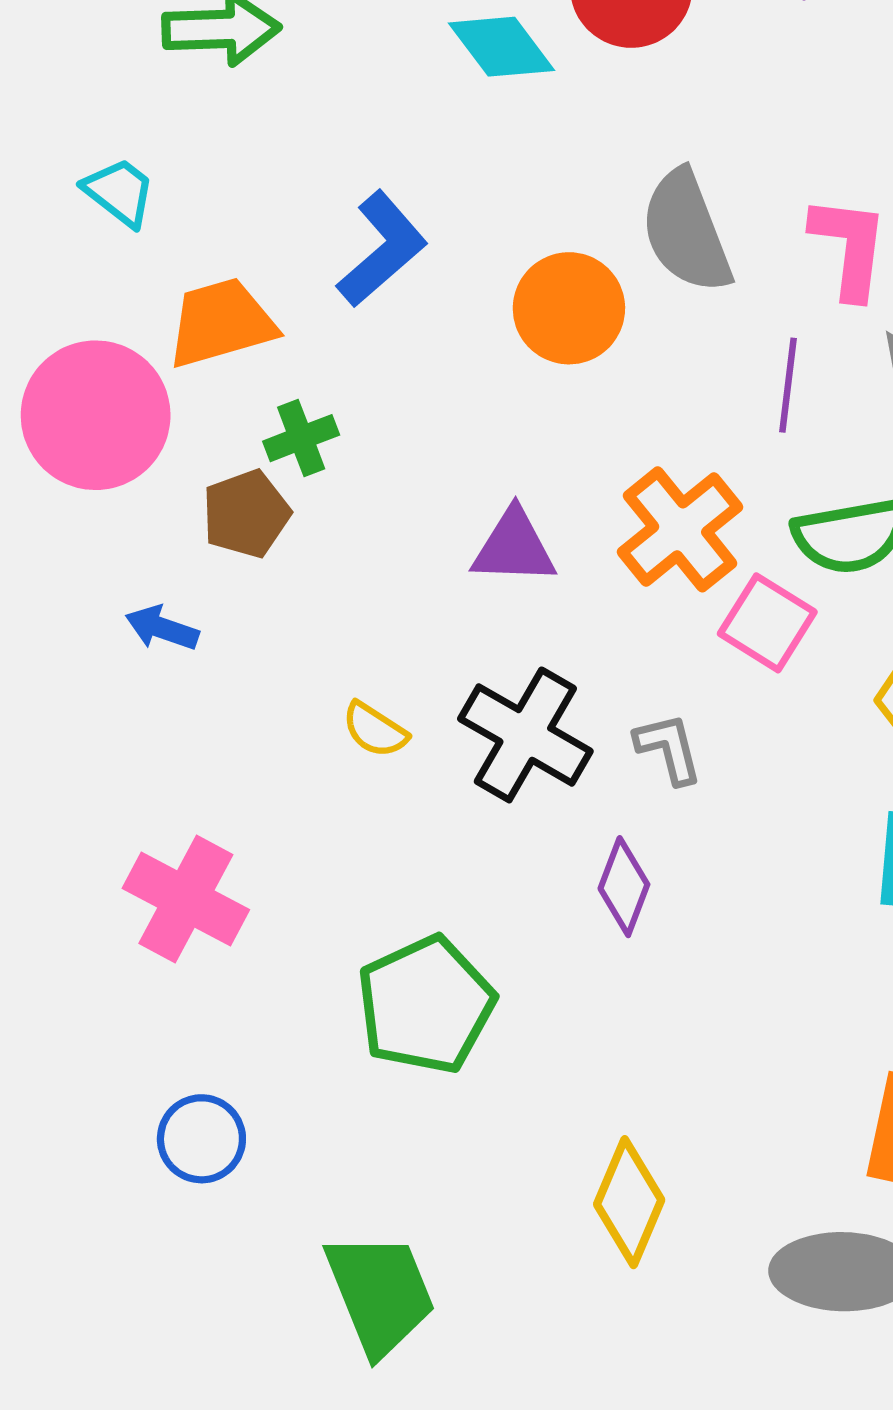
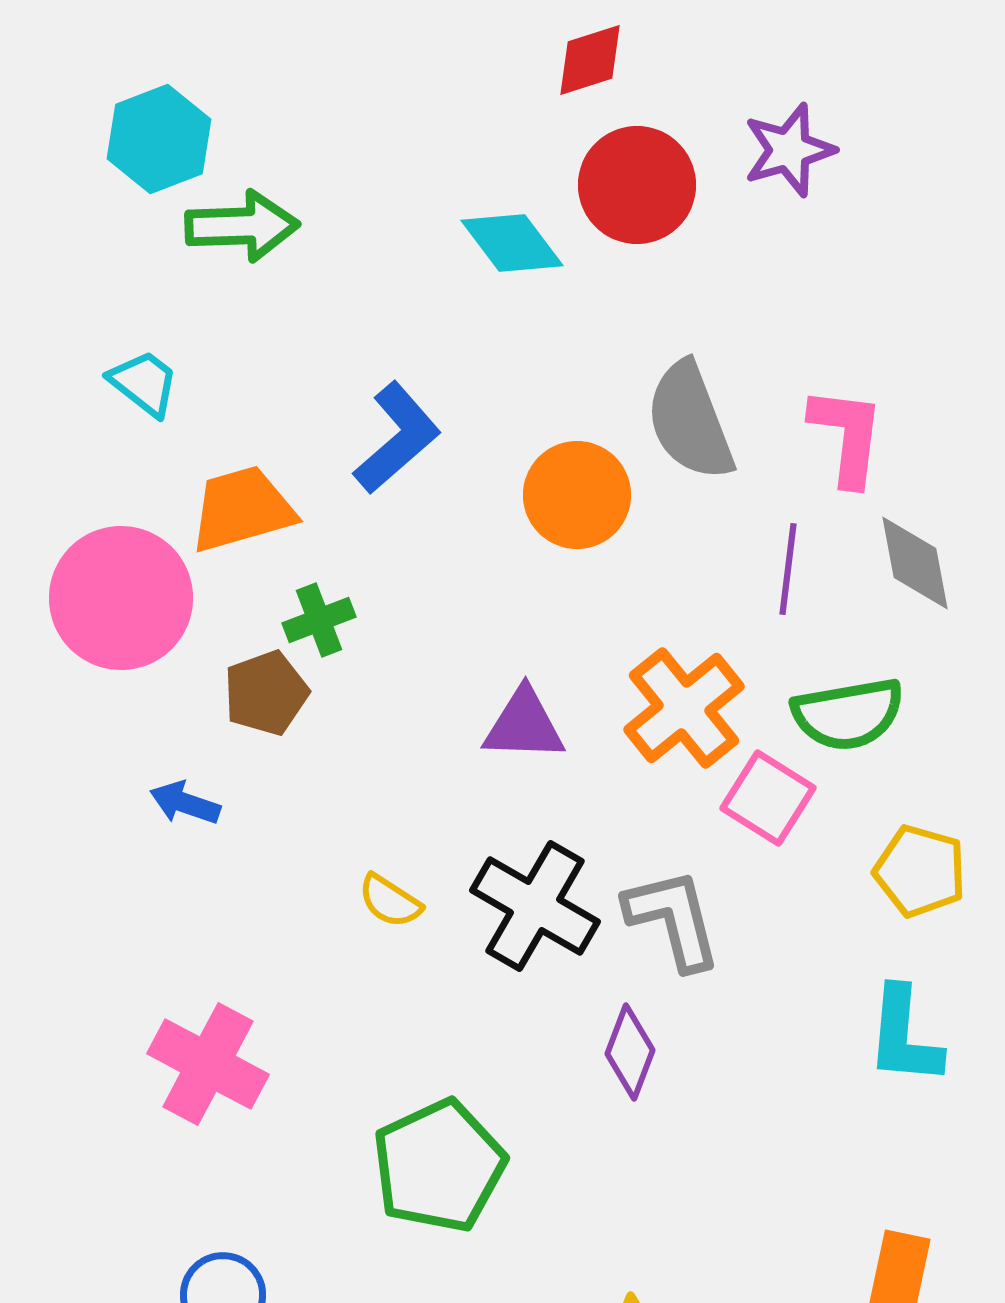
gray L-shape: (669, 748) -> (673, 919), size x1.5

